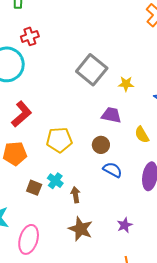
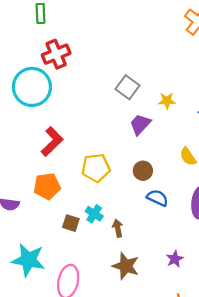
red cross: (30, 36) -> (56, 54), size x1.4
gray square: (92, 70) -> (128, 87), size x0.7
purple trapezoid: (111, 115) -> (140, 124), moved, turned -55

